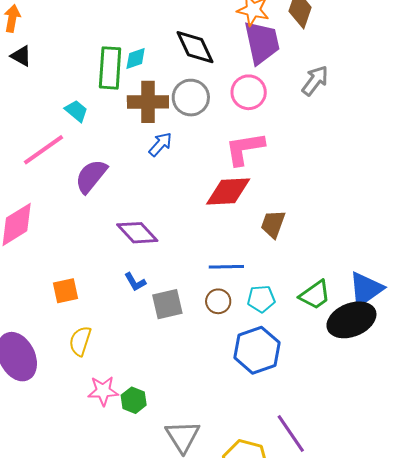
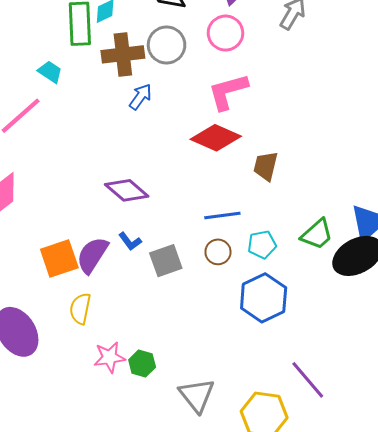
purple semicircle: (91, 176) -> (92, 255), moved
red diamond: (228, 192) -> (216, 138), turned 33
orange square: (65, 291) -> (59, 258), size x1.4

